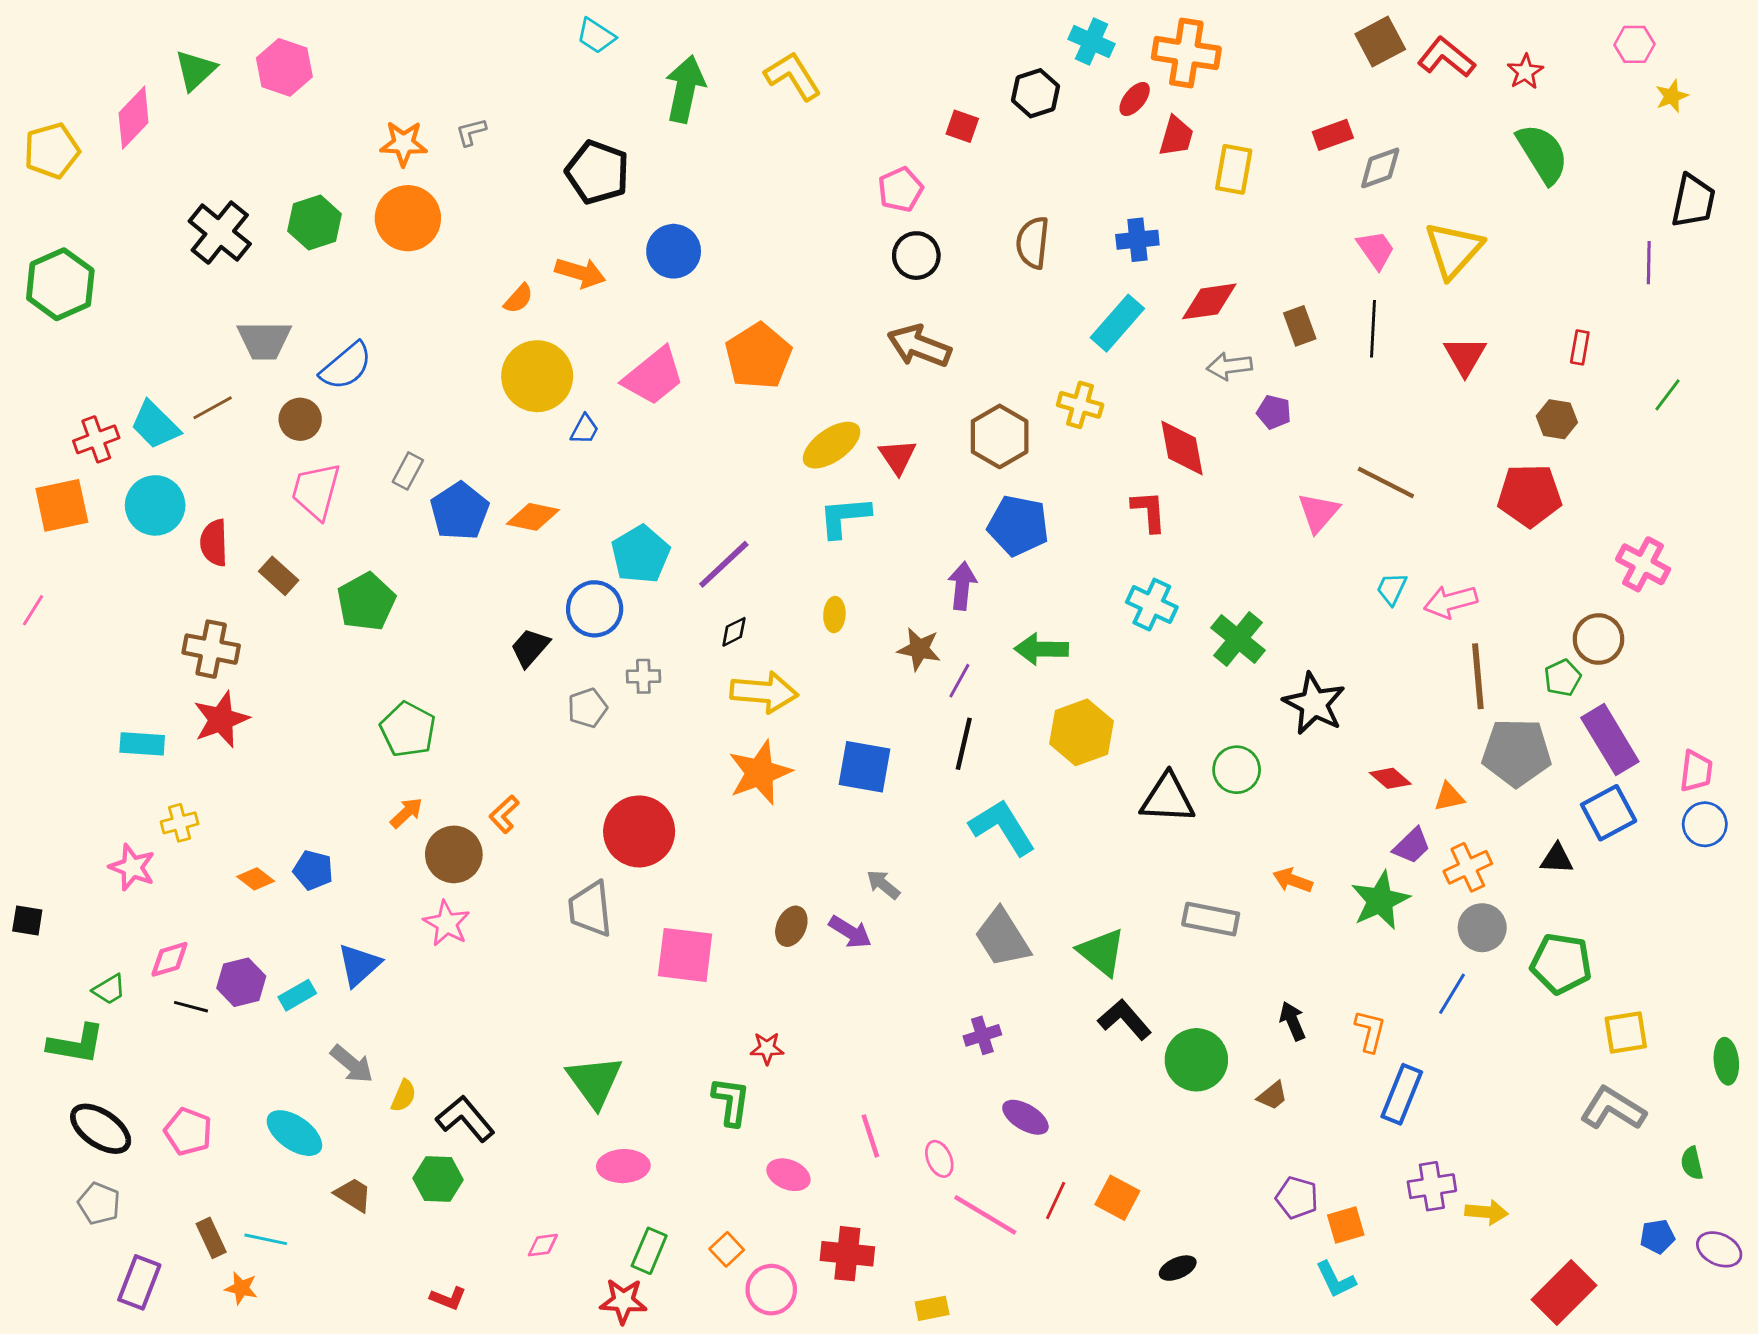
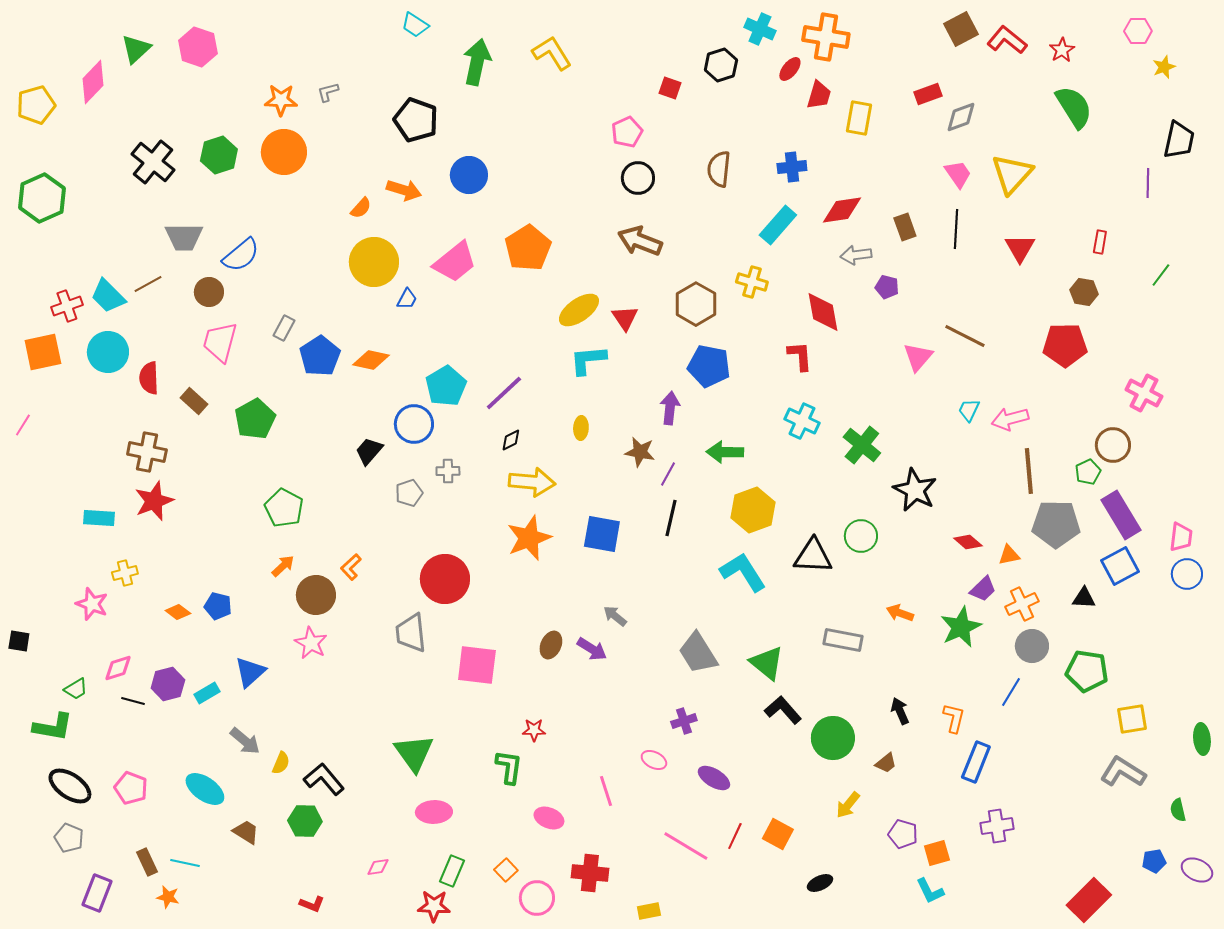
cyan L-shape: (1002, 827) -> (743, 572), moved
pink ellipse: (939, 1159) -> (654, 760), moved, turned -40
yellow arrow: (1486, 1212) -> (848, 805), moved, turned 124

